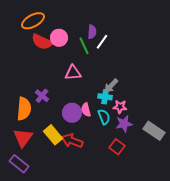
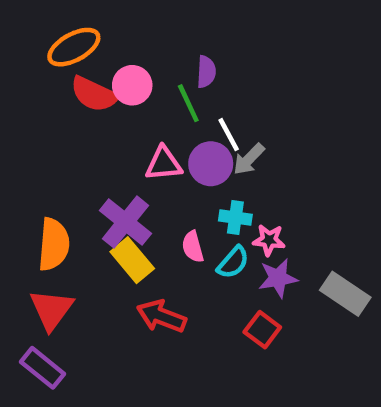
white line: (102, 42) -> (229, 135), moved, turned -63
gray arrow: (111, 86) -> (249, 159), moved
purple cross: (42, 96) -> (125, 222), moved, size x1.6
purple circle: (72, 113) -> (211, 164), moved
cyan semicircle: (104, 117) -> (233, 262), turned 63
yellow rectangle: (53, 135) -> (132, 260), moved

